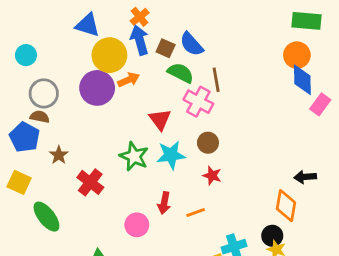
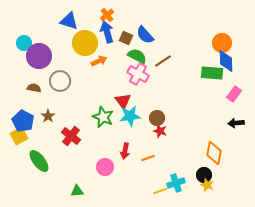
green rectangle: (306, 21) -> (212, 73), moved
brown line: (216, 80) -> (163, 61), turned 66
purple circle: (97, 88) -> (39, 56), moved
gray circle: (44, 93) -> (60, 81), moved
pink cross: (198, 102) -> (138, 74), moved
pink rectangle: (320, 104) -> (234, 94), moved
red triangle: (160, 119) -> (123, 101), moved
blue pentagon: (25, 137) -> (23, 121), moved
brown circle: (208, 143) -> (157, 118), moved
black arrow: (305, 177) -> (236, 123), moved
yellow square: (19, 182) -> (19, 136), turned 36

